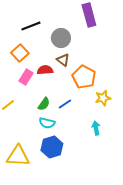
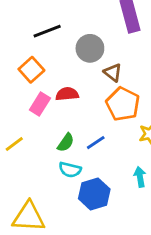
brown triangle: (63, 60) -> (113, 73), moved
blue hexagon: (52, 147) -> (94, 194), moved

